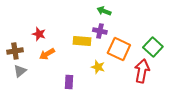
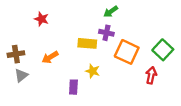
green arrow: (104, 11) -> (111, 11), turned -56
red star: (39, 34) -> (42, 19), moved
yellow star: (98, 67) -> (93, 71), moved
red arrow: (142, 71) -> (151, 75), size x0.7

